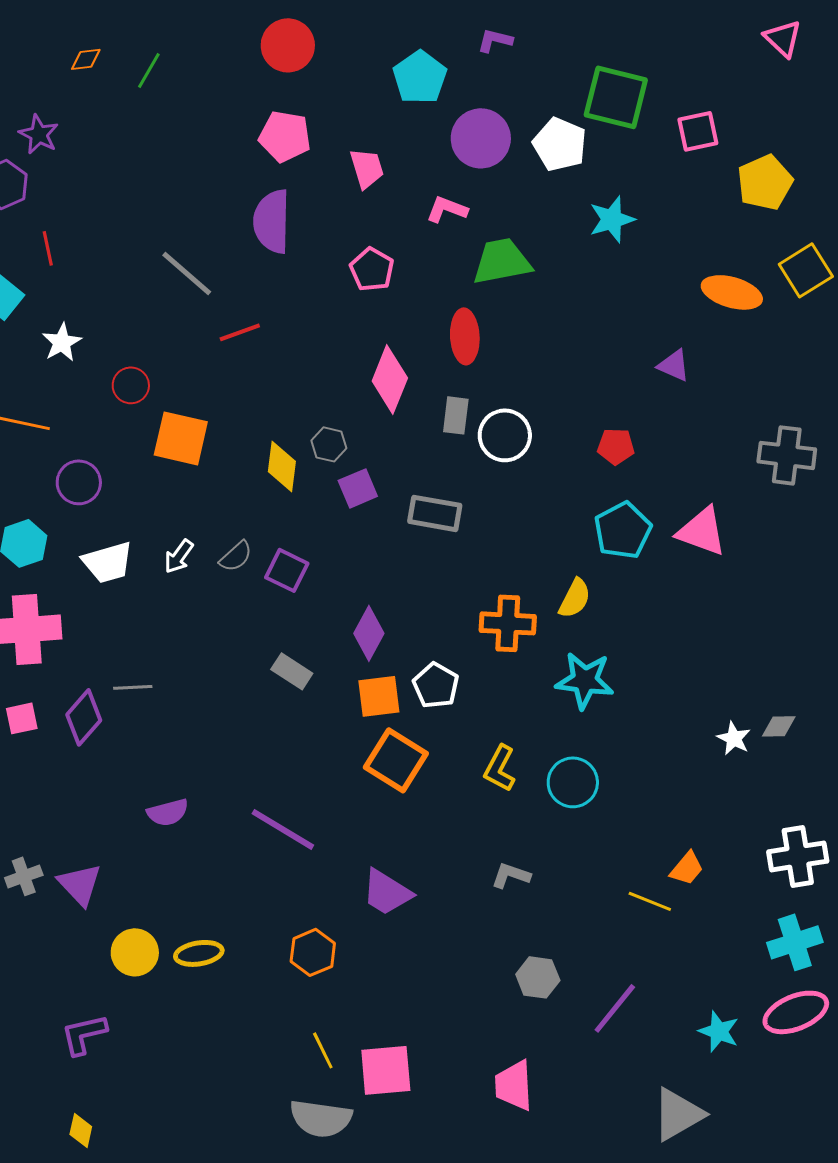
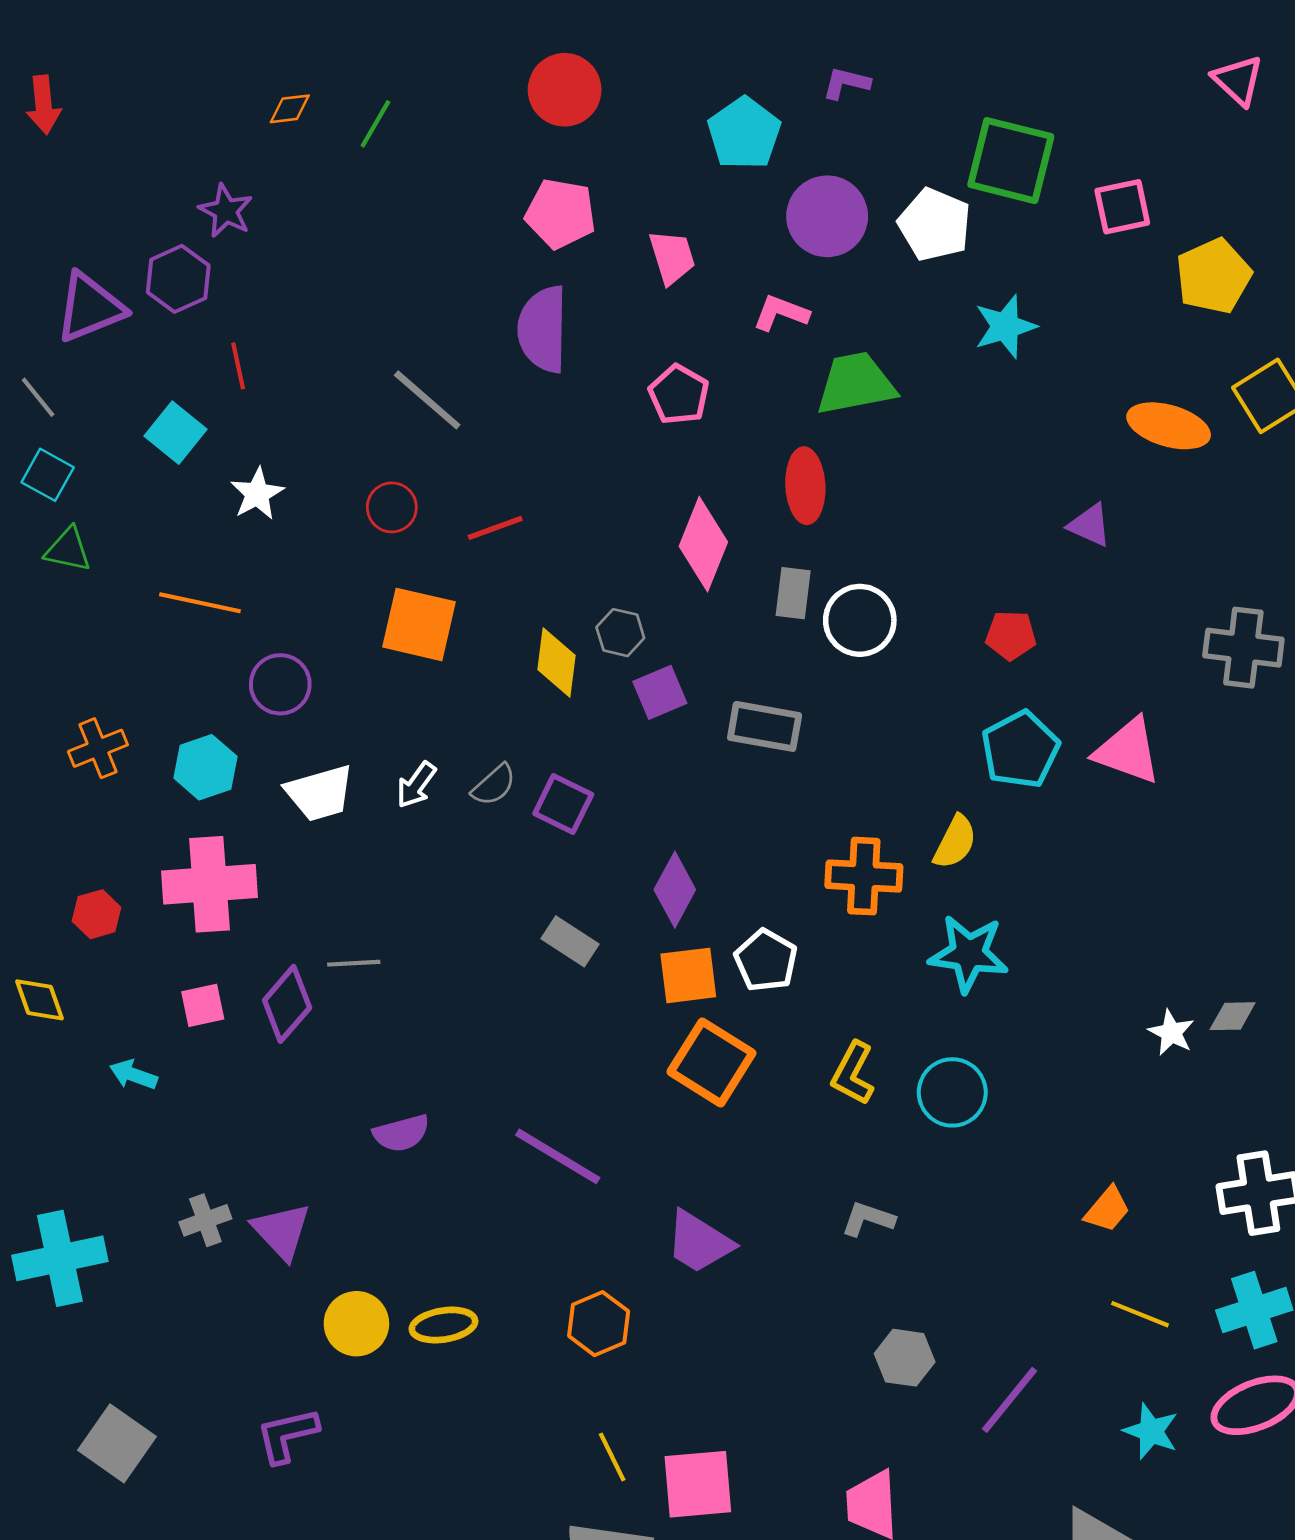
red line: (240, 332) -> (495, 528), moved
red circle: (131, 385) -> (392, 507), moved
yellow line: (650, 901) -> (1140, 1314), moved

